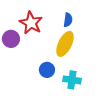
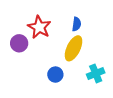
cyan cross: (72, 80) -> (96, 74), moved, turned -30

